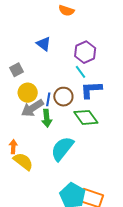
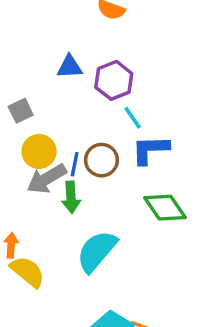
blue triangle: (44, 44) -> (70, 67), turned -42
purple hexagon: (85, 52) -> (114, 80), moved
green diamond: (86, 117) -> (165, 208), moved

